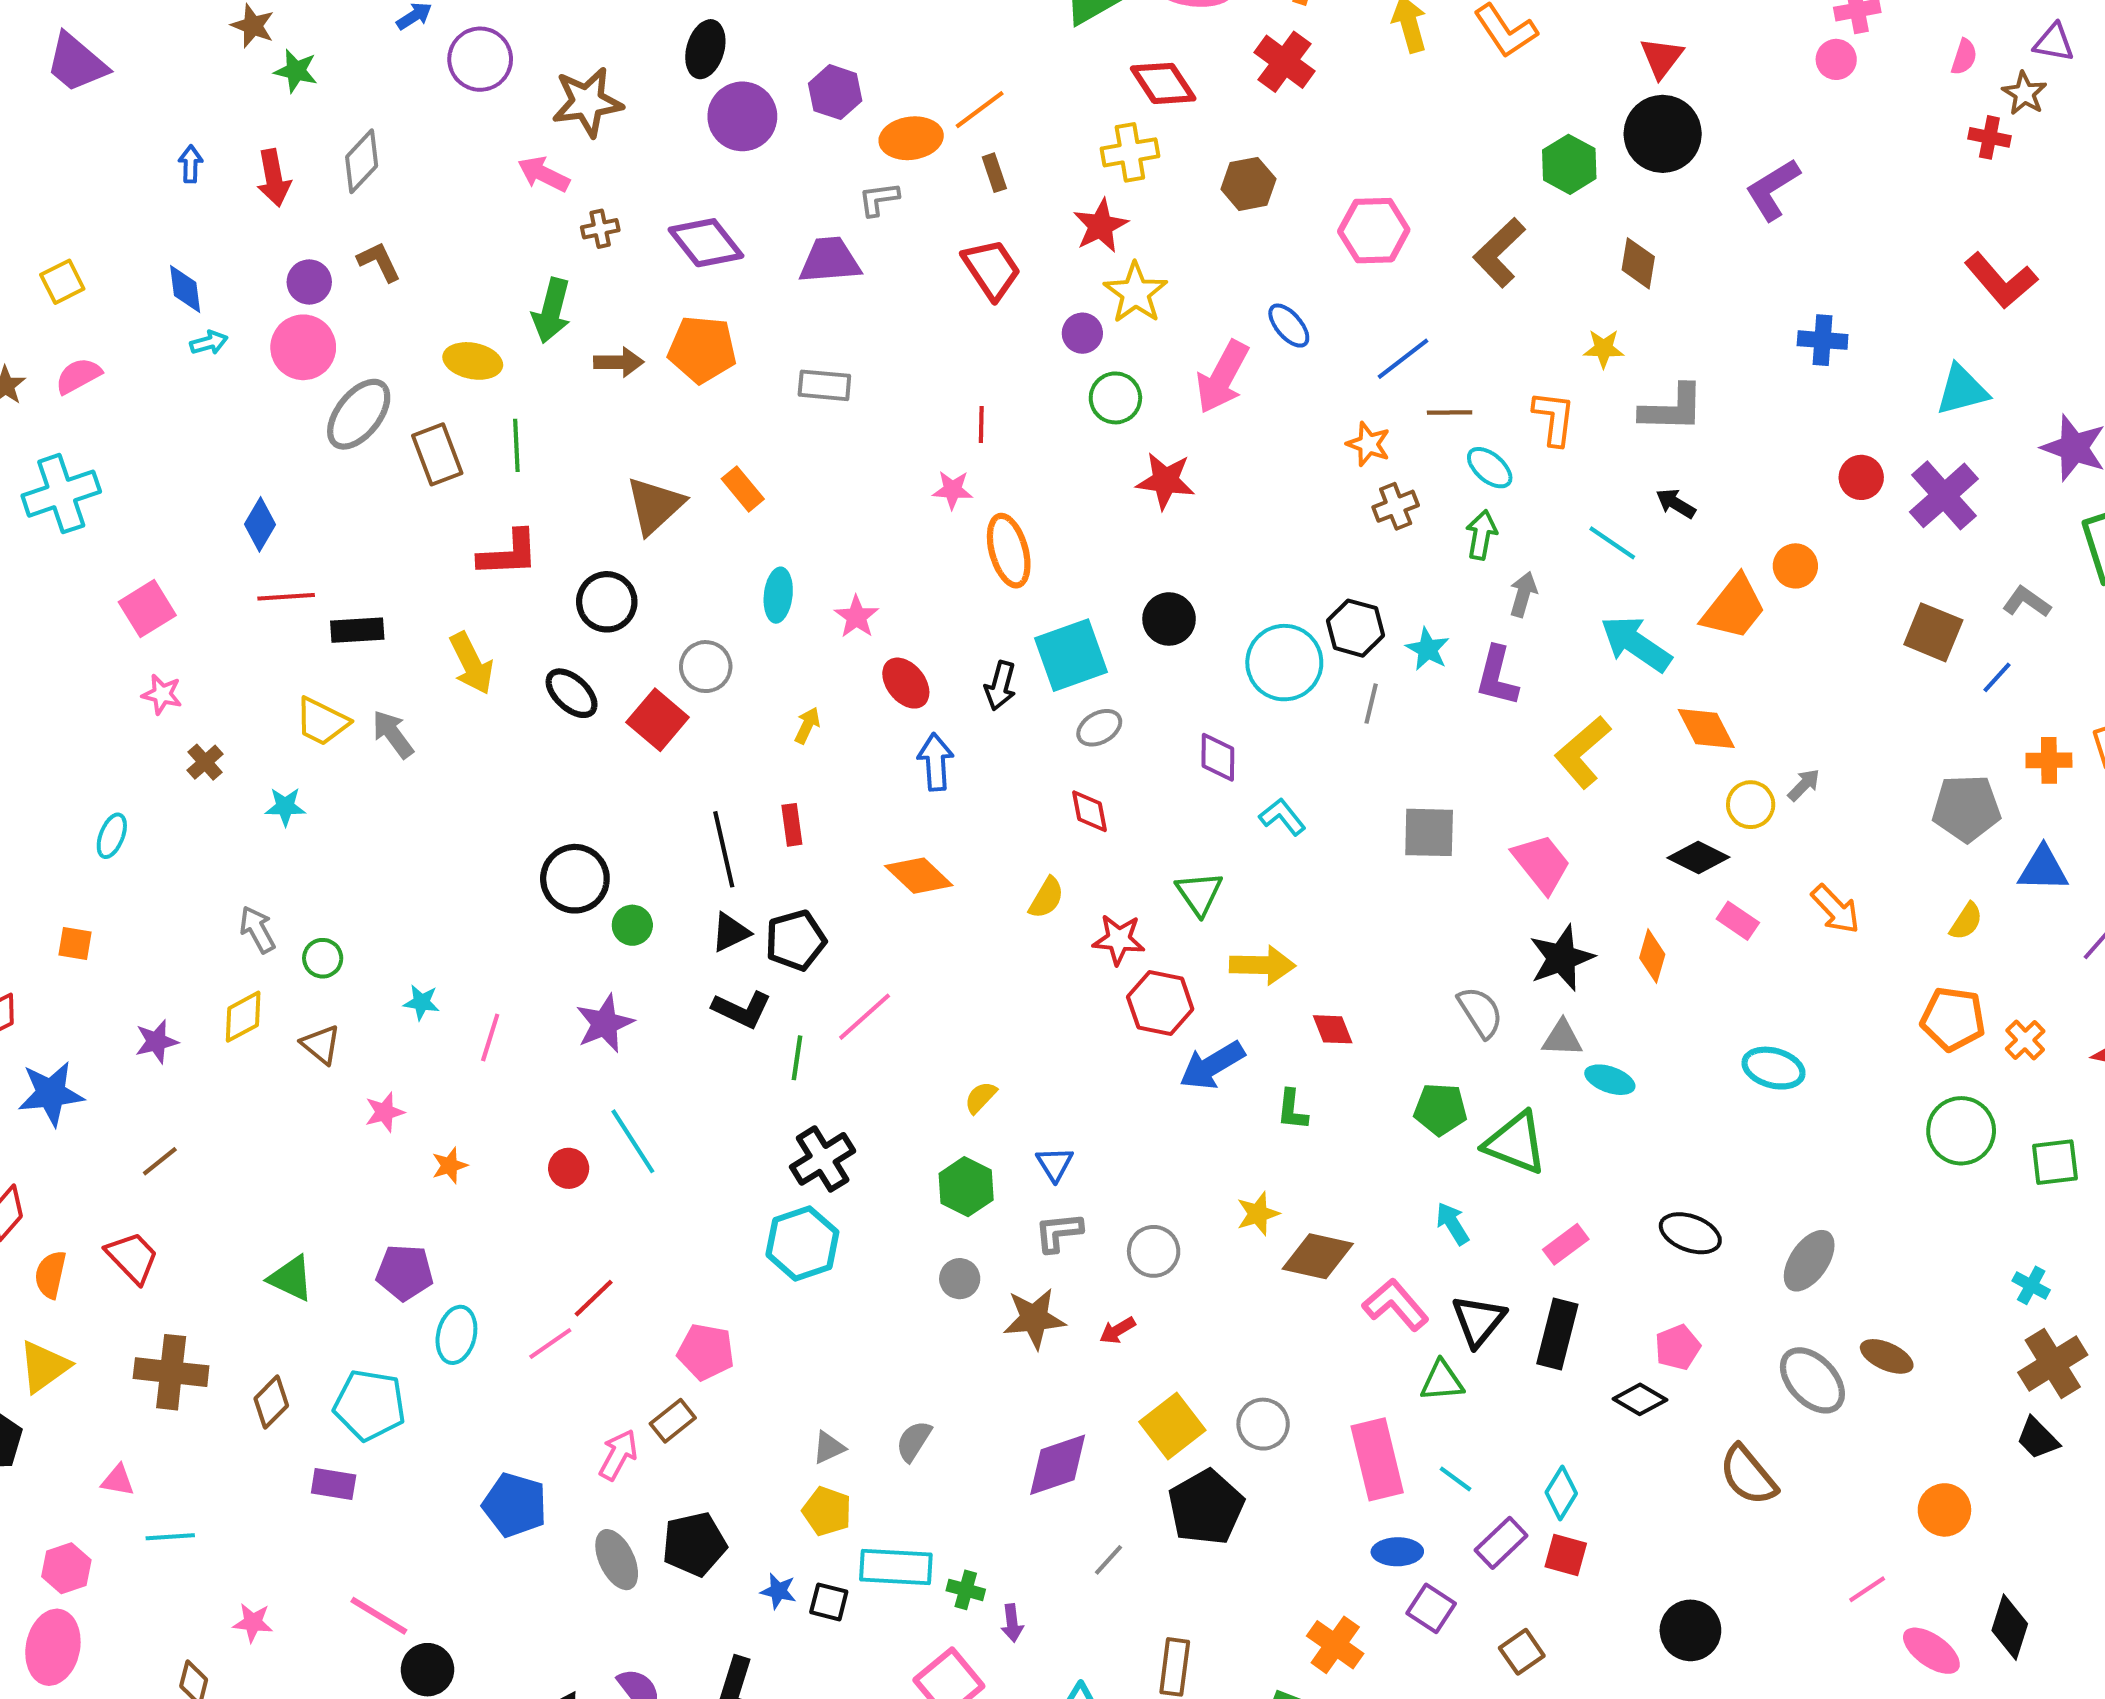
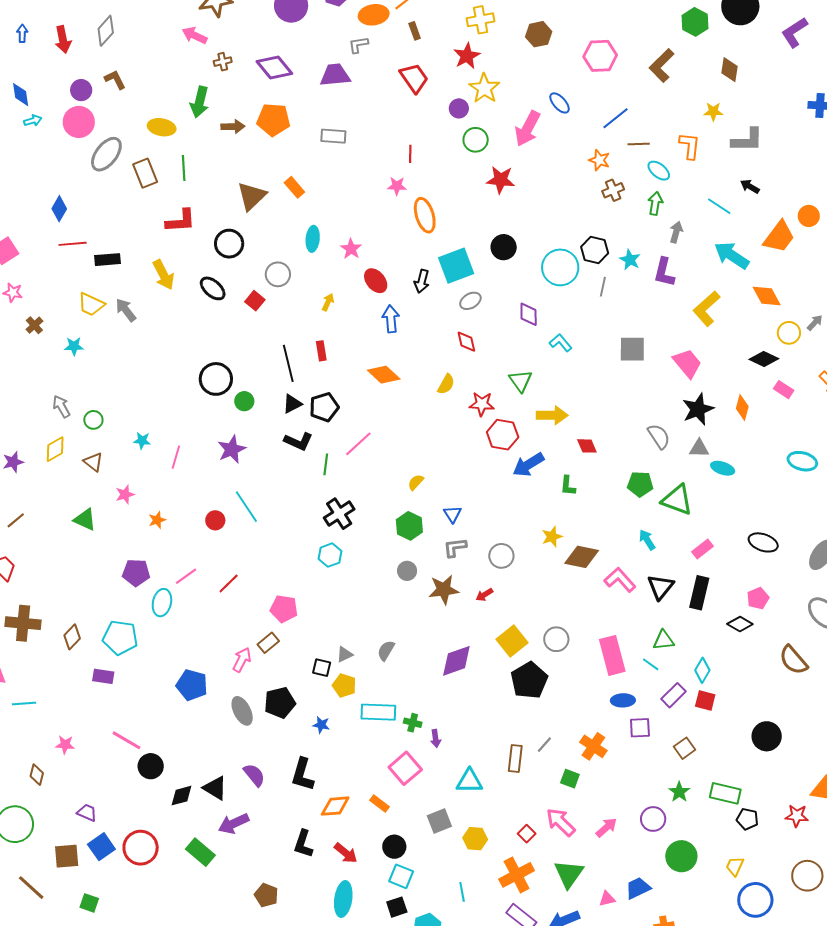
red square: (658, 720) -> (255, 301), size x0.7
cyan hexagon: (802, 1243) -> (330, 555), size x0.7
green triangle: (291, 1278) -> (85, 520), moved
pink line: (550, 1344) -> (186, 576), moved
green triangle: (1442, 1381) -> (664, 640), moved
gray line: (1108, 1560) -> (544, 745), moved
black square: (829, 1602) -> (322, 668), moved
purple square: (1431, 1608) -> (640, 728), turned -35

